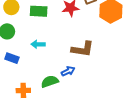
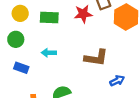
blue arrow: (68, 71) -> (117, 81), moved

